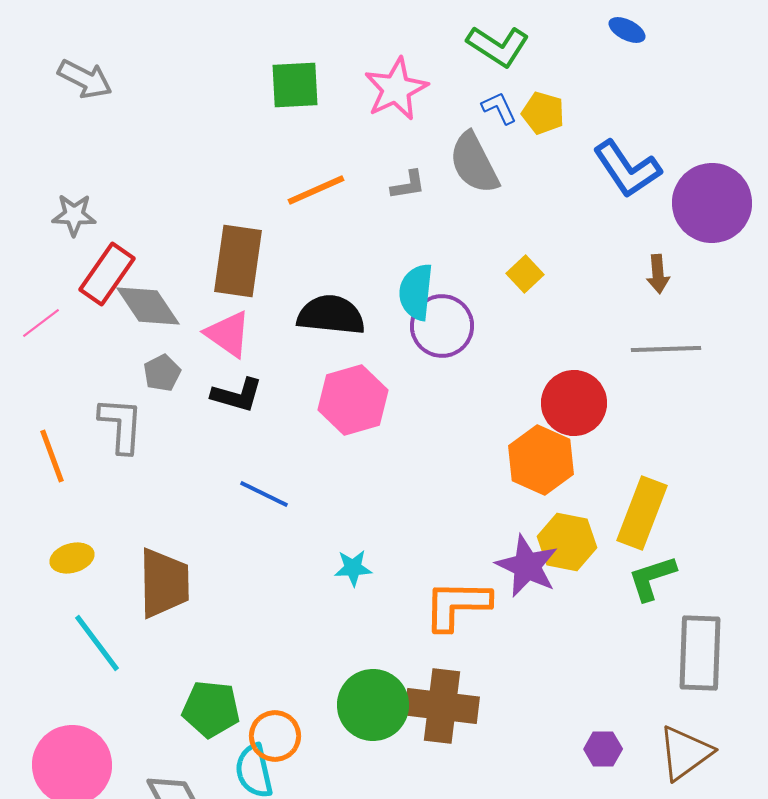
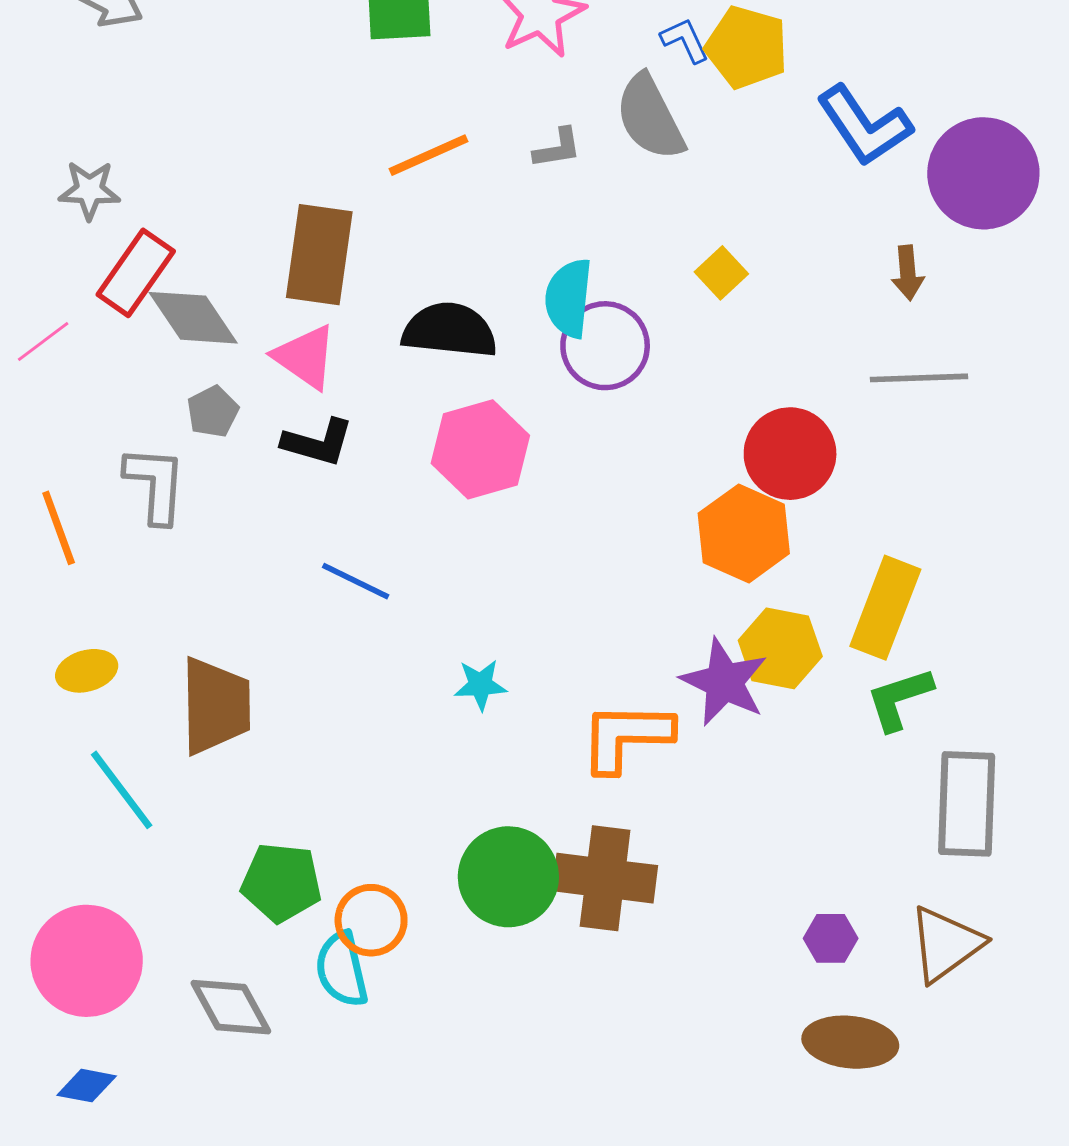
yellow pentagon: (543, 113) -> (747, 47), size x1.4

